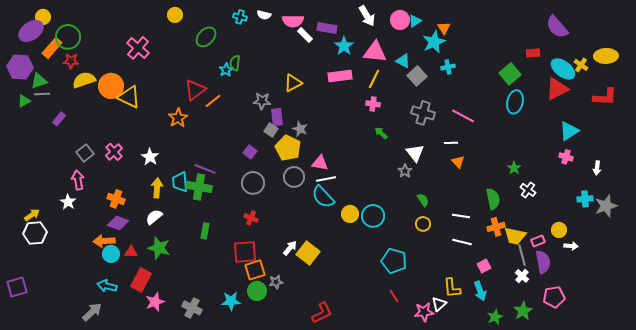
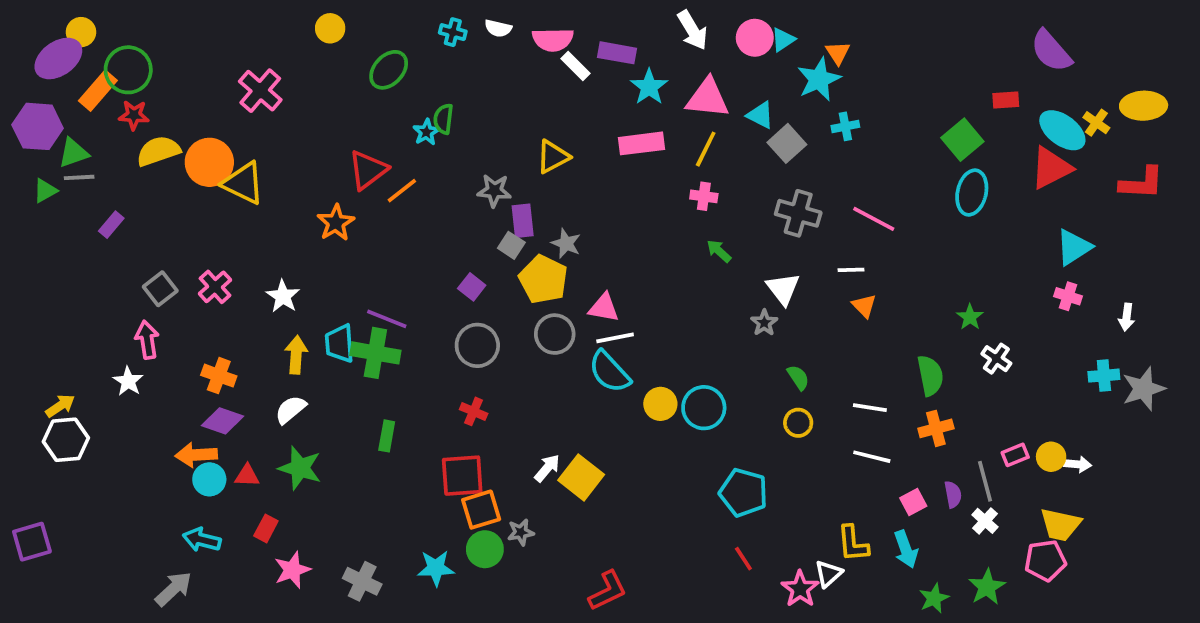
yellow circle: (559, 230) -> (1051, 457), moved
yellow trapezoid: (515, 236) -> (1061, 525), moved
purple semicircle: (543, 262) -> (953, 494), moved, size x0.6
red rectangle: (141, 280) -> (266, 528), size x0.6
pink star: (424, 312) -> (800, 589), turned -30

